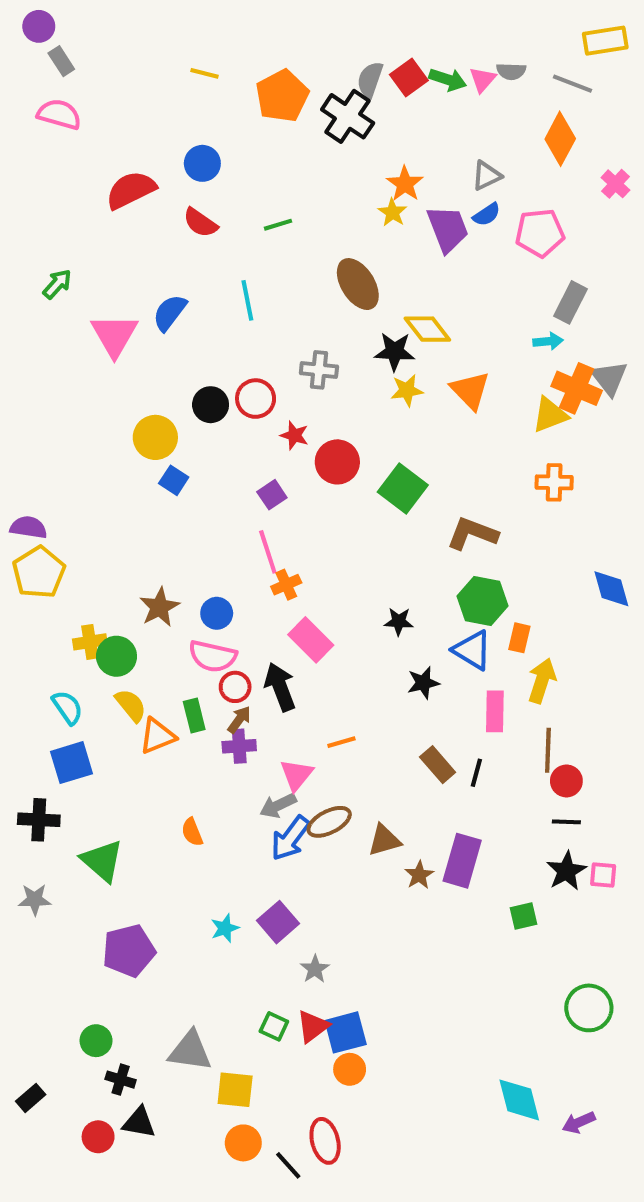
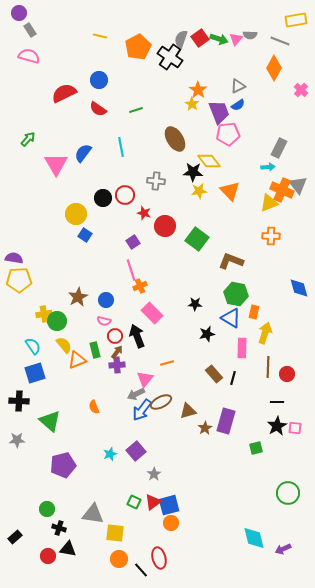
pink pentagon: (540, 233) -> (228, 134), moved
yellow pentagon: (39, 572) -> (19, 280), turned 30
pink semicircle: (213, 656) -> (104, 321), size x0.6
red circle: (566, 781) -> (287, 374), moved

